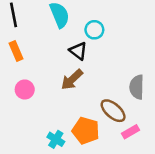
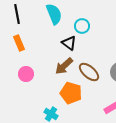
brown ellipse: (113, 111) -> (89, 72), moved
orange pentagon: (86, 131) -> (71, 93), moved

